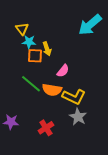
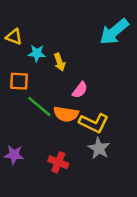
yellow triangle: (22, 29) -> (14, 37), moved, turned -32
orange square: (35, 56) -> (19, 81), moved
red cross: (46, 128) -> (58, 162), turned -35

